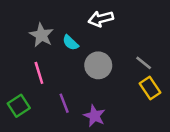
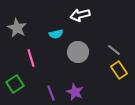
gray star: (41, 35) -> (17, 28), moved
cyan semicircle: (70, 43) -> (56, 34), turned -56
purple line: (64, 103) -> (51, 93), moved

